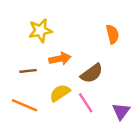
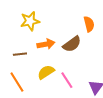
brown semicircle: (92, 73) -> (72, 44), moved
orange line: (24, 105) -> (17, 82), turned 35

